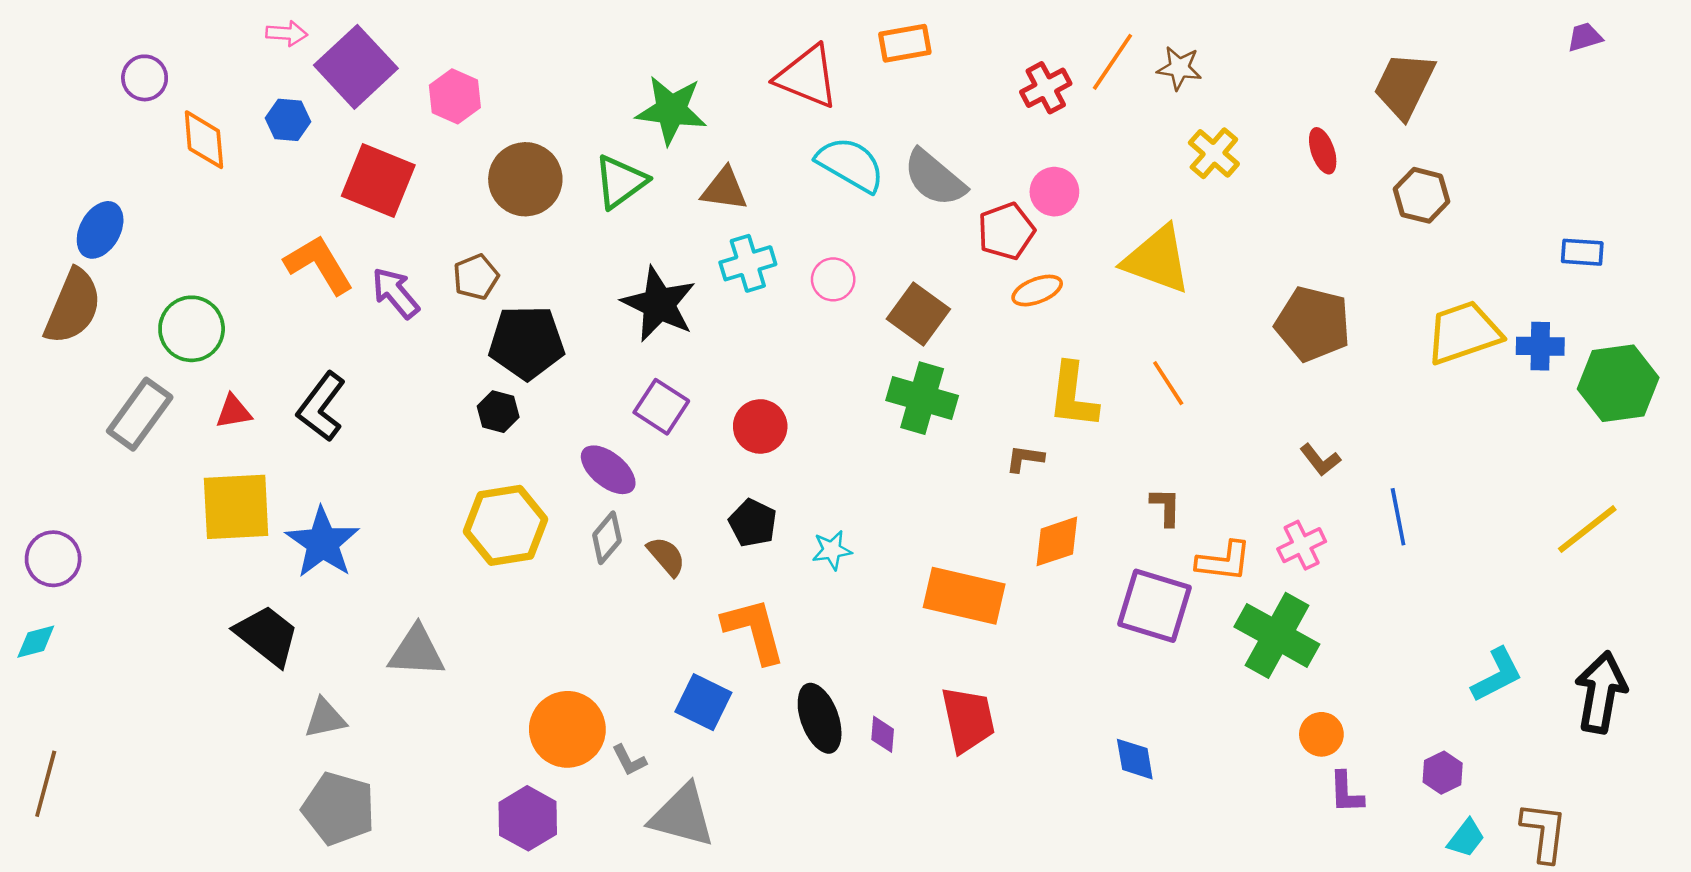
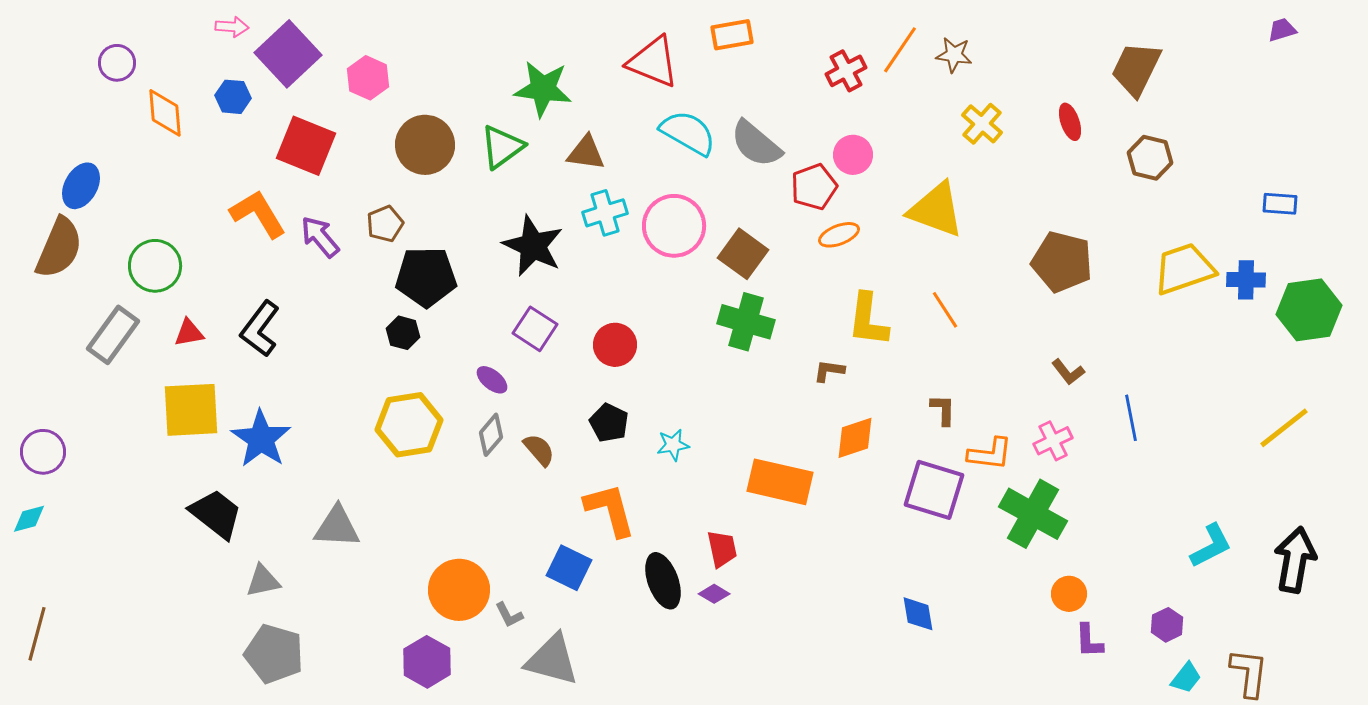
pink circle: (833, 279) -> (674, 226), size x1.8
purple ellipse: (608, 470) -> (492, 380), size x0.7
red trapezoid: (968, 719) -> (722, 549), moved, size x0.7
purple diamond: (883, 734) -> (714, 594), turned -64

